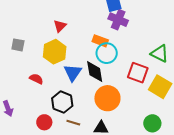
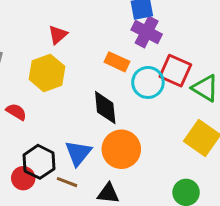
cyan circle: (107, 53) -> (148, 82), moved
blue triangle: (73, 73) -> (78, 153), moved
red square: (138, 73) -> (175, 71), moved
black hexagon: (62, 102) -> (39, 162), moved

